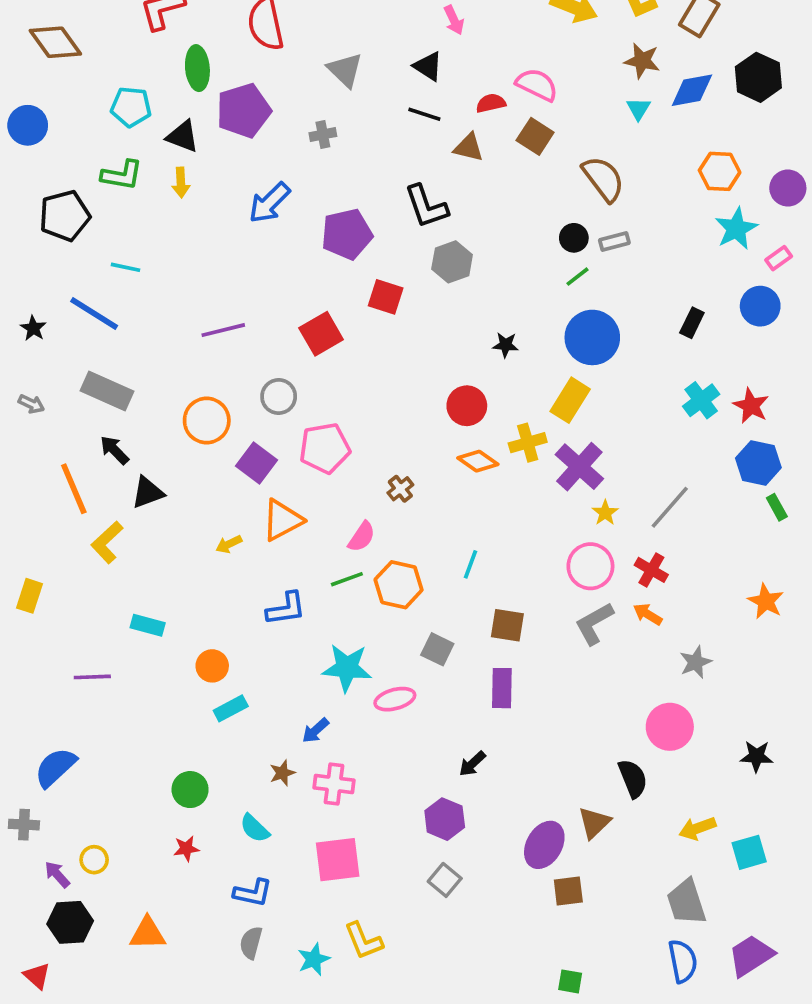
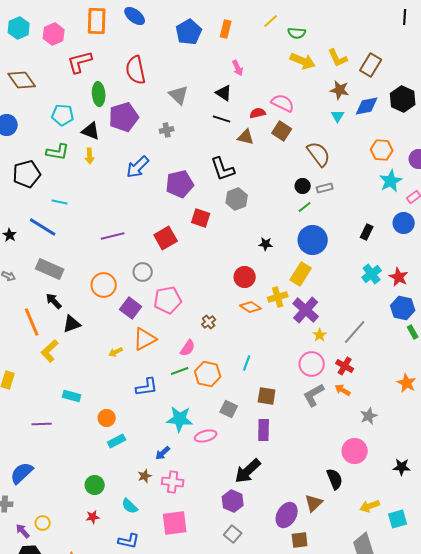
black arrow: (472, 764) -> (248, 471), size x1.8

